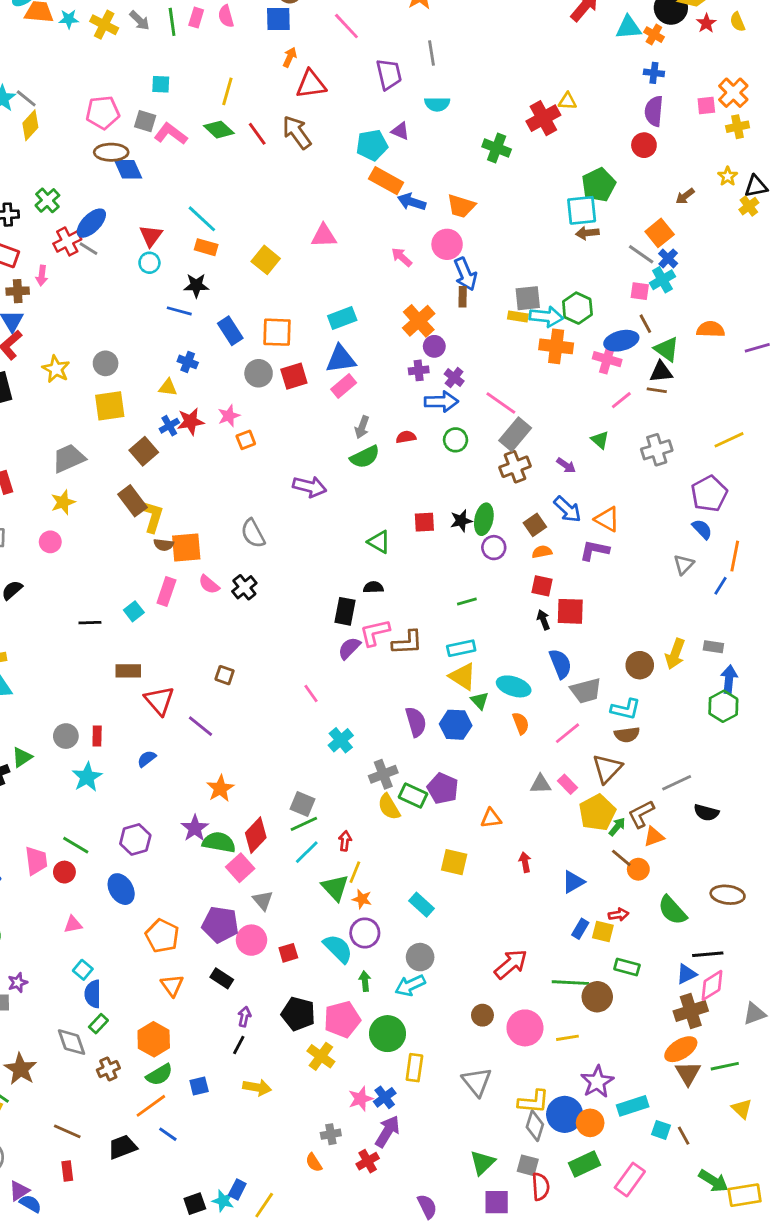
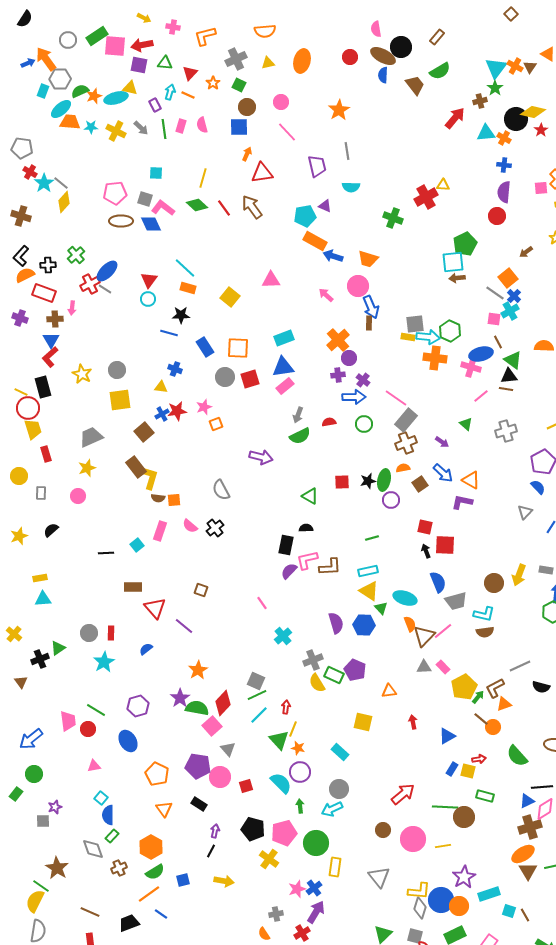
blue diamond: (128, 169) -> (151, 224), moved
orange square: (186, 548) -> (174, 500), size x0.6
orange semicircle: (542, 552) -> (403, 468), moved
brown triangle: (607, 769) -> (424, 636), moved

